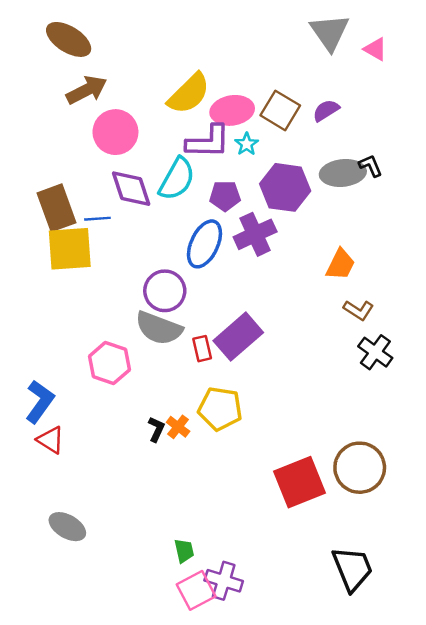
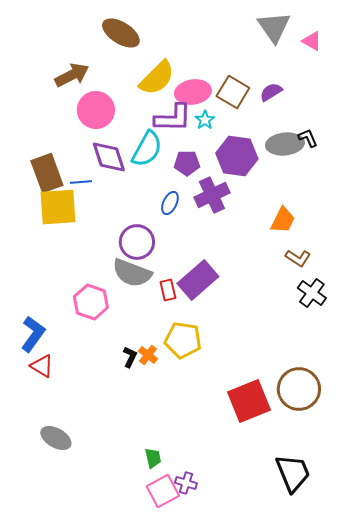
brown ellipse: (69, 39) -> (121, 33), moved
blue ellipse: (204, 244) -> (170, 203), size x0.6
purple cross: (224, 581) -> (186, 483), size x0.7

